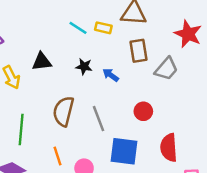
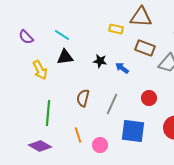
cyan line: (78, 28) -> (62, 35), moved
brown rectangle: (138, 51) -> (145, 48), turned -60
brown semicircle: (63, 111) -> (83, 98), size x0.7
gray line: (99, 119) -> (112, 104), turned 45

